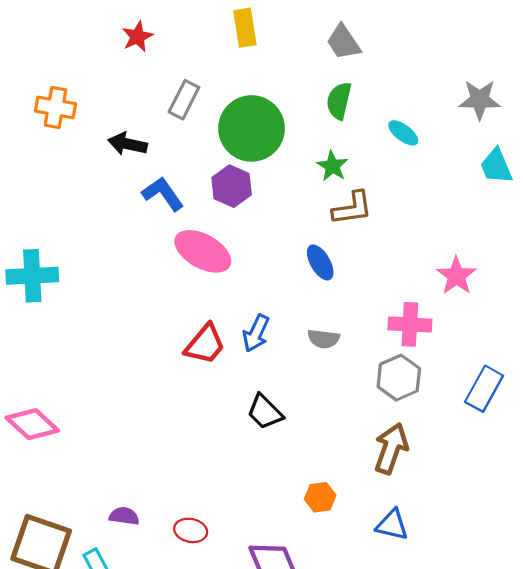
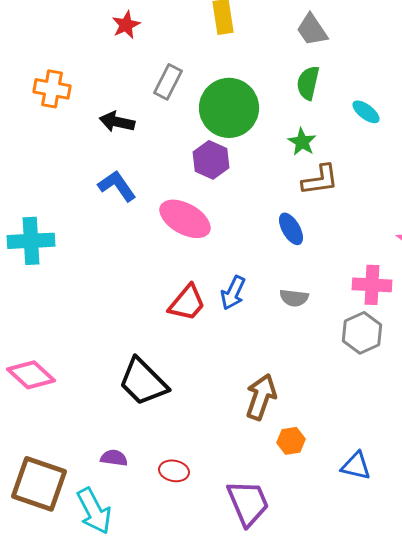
blue L-shape: (163, 194) -> (117, 186), moved
black trapezoid: (265, 412) -> (143, 382), moved, size x1.5
brown arrow: (391, 448) -> (261, 397), moved

